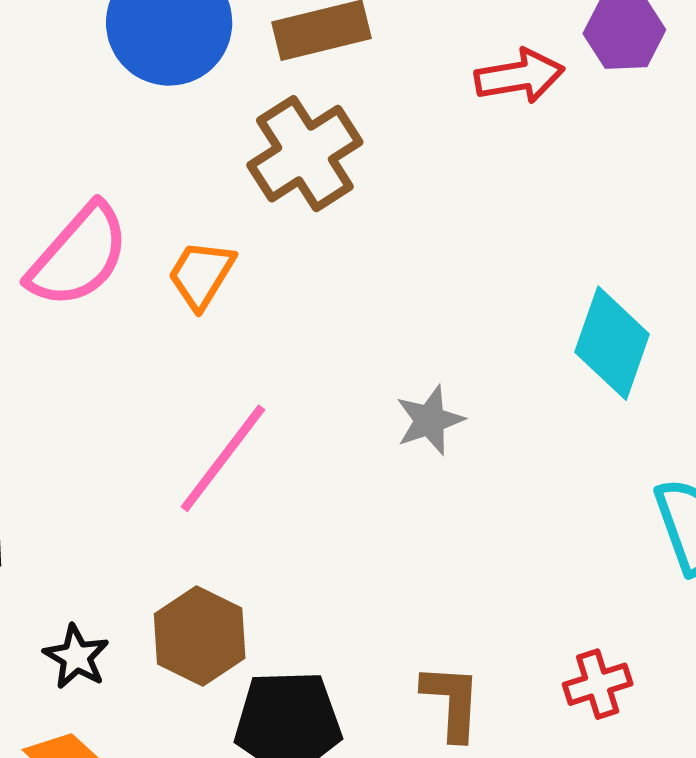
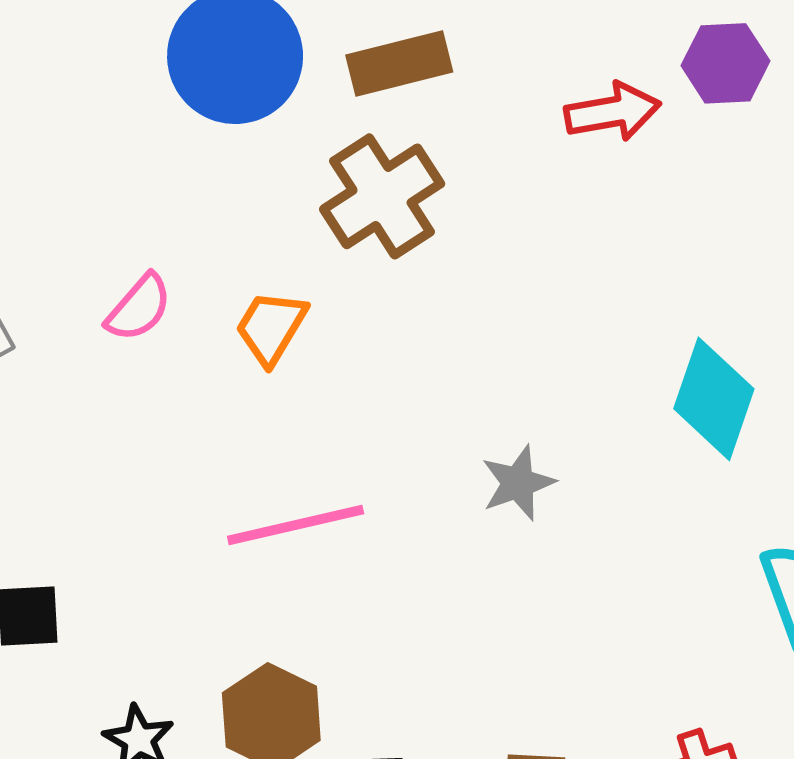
pink semicircle: (79, 256) -> (139, 308), size x0.6
pink line: (223, 458) -> (296, 525), turned 40

